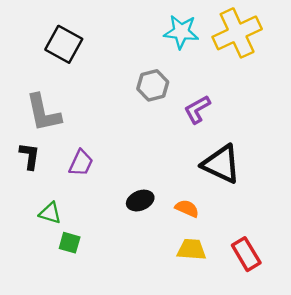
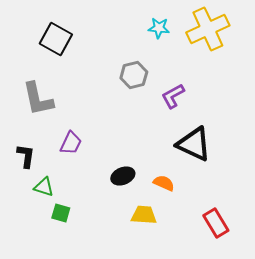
cyan star: (181, 32) -> (159, 28), size x0.7
black L-shape: (30, 156) -> (26, 156), moved
yellow trapezoid: (192, 250) -> (144, 215), moved

